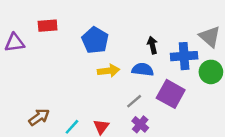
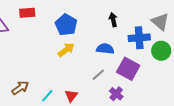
black arrow: (152, 45) -> (113, 20), moved
yellow arrow: (109, 71) -> (66, 50), moved, turned -30
purple cross: (140, 124) -> (116, 94), moved

